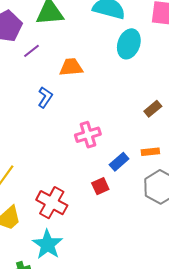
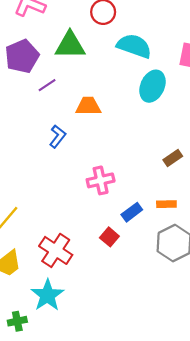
red square: (100, 186) -> (109, 237), turned -30

